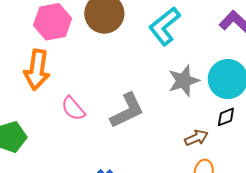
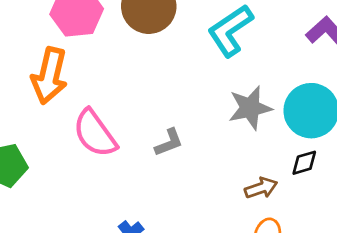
pink semicircle: (73, 109) -> (95, 133), size x1.4
gray L-shape: (127, 111) -> (169, 142), size x0.6

